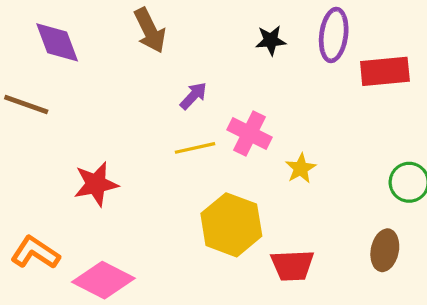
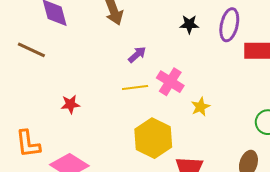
red star: (96, 184) -> (70, 104), size x0.7
orange L-shape: (35, 253) -> (28, 144), turned -136

